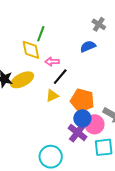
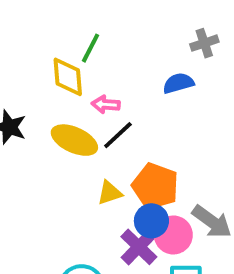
gray cross: (99, 24) -> (204, 43), turned 32
yellow ellipse: (22, 80) -> (74, 140), moved, turned 45
yellow triangle: (52, 96) -> (110, 193), moved

